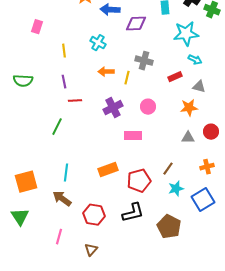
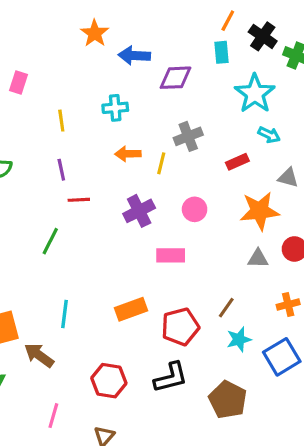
cyan star: (186, 34) -> (255, 94), turned -30
cyan cross: (98, 43) -> (115, 108), turned -35
gray cross: (144, 61) -> (188, 136), turned -36
gray triangle: (199, 87) -> (288, 178), moved
orange star: (189, 108) -> (260, 211), size x1.4
brown arrow: (62, 199) -> (39, 355), moved

